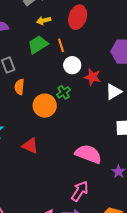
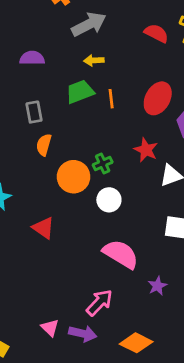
red ellipse: (78, 17) -> (158, 98), moved
white circle: (72, 65) -> (109, 200), moved

